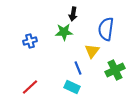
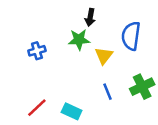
yellow triangle: (92, 51) -> (104, 56), moved
blue line: (78, 68) -> (107, 92), moved
cyan rectangle: (72, 87) -> (72, 111), moved

